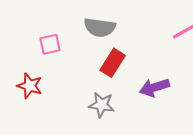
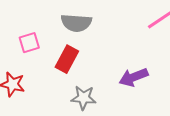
red rectangle: (113, 63) -> (67, 59), moved

